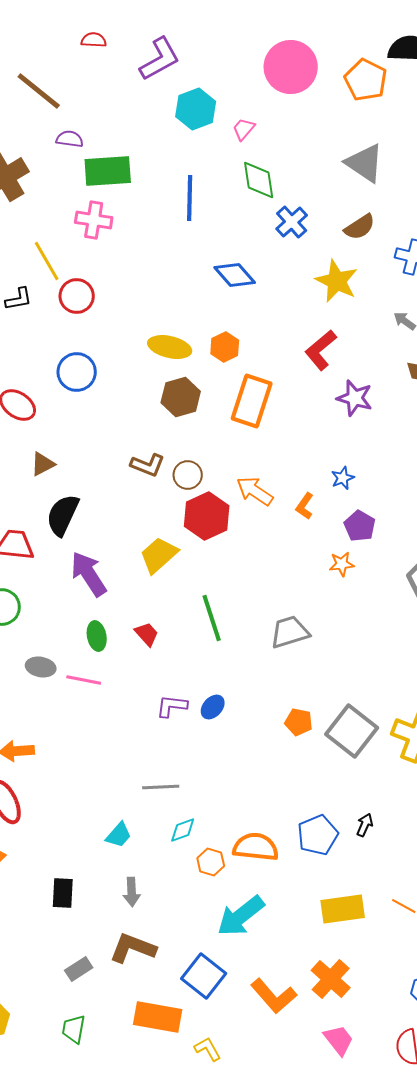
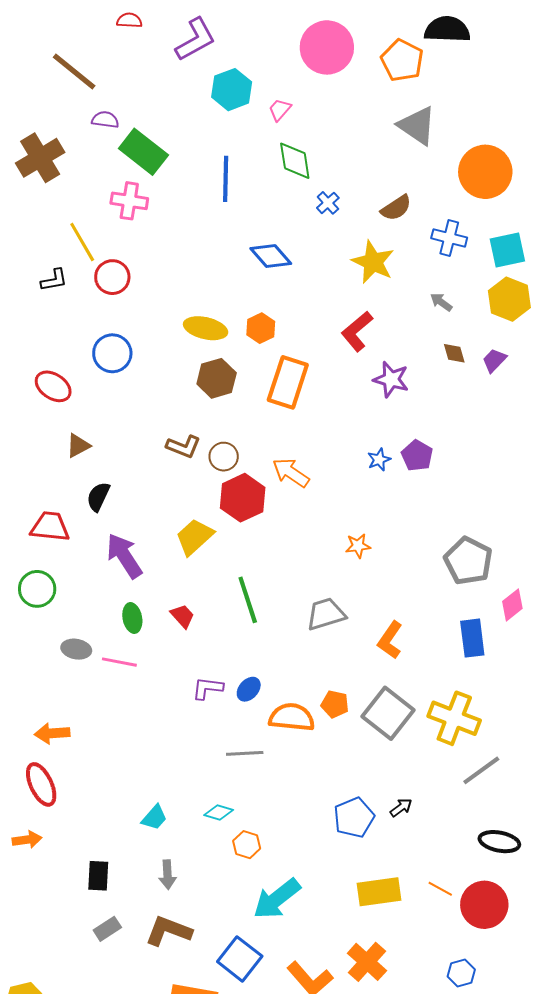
gray triangle: (365, 163) -> (417, 126), moved
green rectangle: (108, 171) -> (143, 152), turned 42
blue cross: (292, 222) -> (328, 203), size x0.7
orange L-shape: (305, 506) -> (390, 640), moved, size x1.4
black semicircle: (63, 515) -> (98, 497), size x0.7
purple pentagon: (360, 526) -> (417, 456), moved
orange star: (342, 564) -> (358, 546), moved
gray line: (161, 787) -> (245, 753), moved
black arrow: (365, 825) -> (401, 808), turned 30
cyan diamond: (183, 830) -> (219, 813), turned 36
orange semicircle: (256, 847) -> (292, 717), moved
gray rectangle: (79, 969) -> (107, 929), moved

